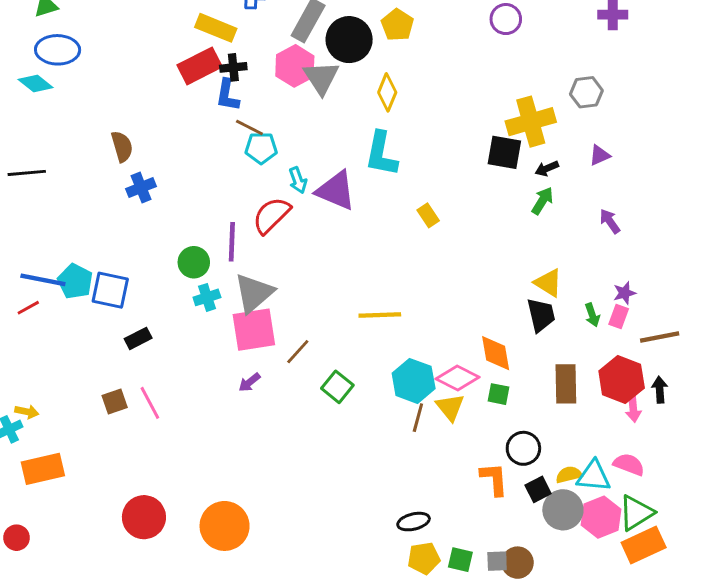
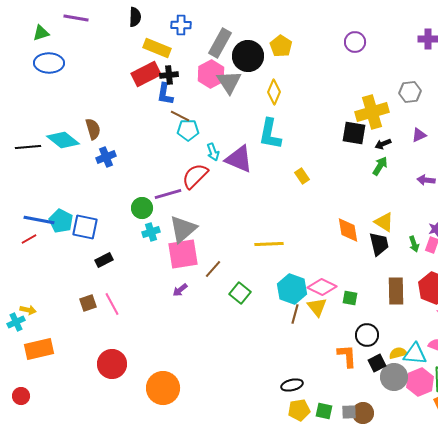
cyan diamond: (36, 84) -> (63, 140), moved, size x1.4
purple arrow: (610, 221) -> (426, 180), turned -48
purple line: (232, 242) -> (168, 194), turned 72
orange diamond: (496, 353) -> (348, 230), moved
red circle: (144, 517) -> (112, 364), moved

